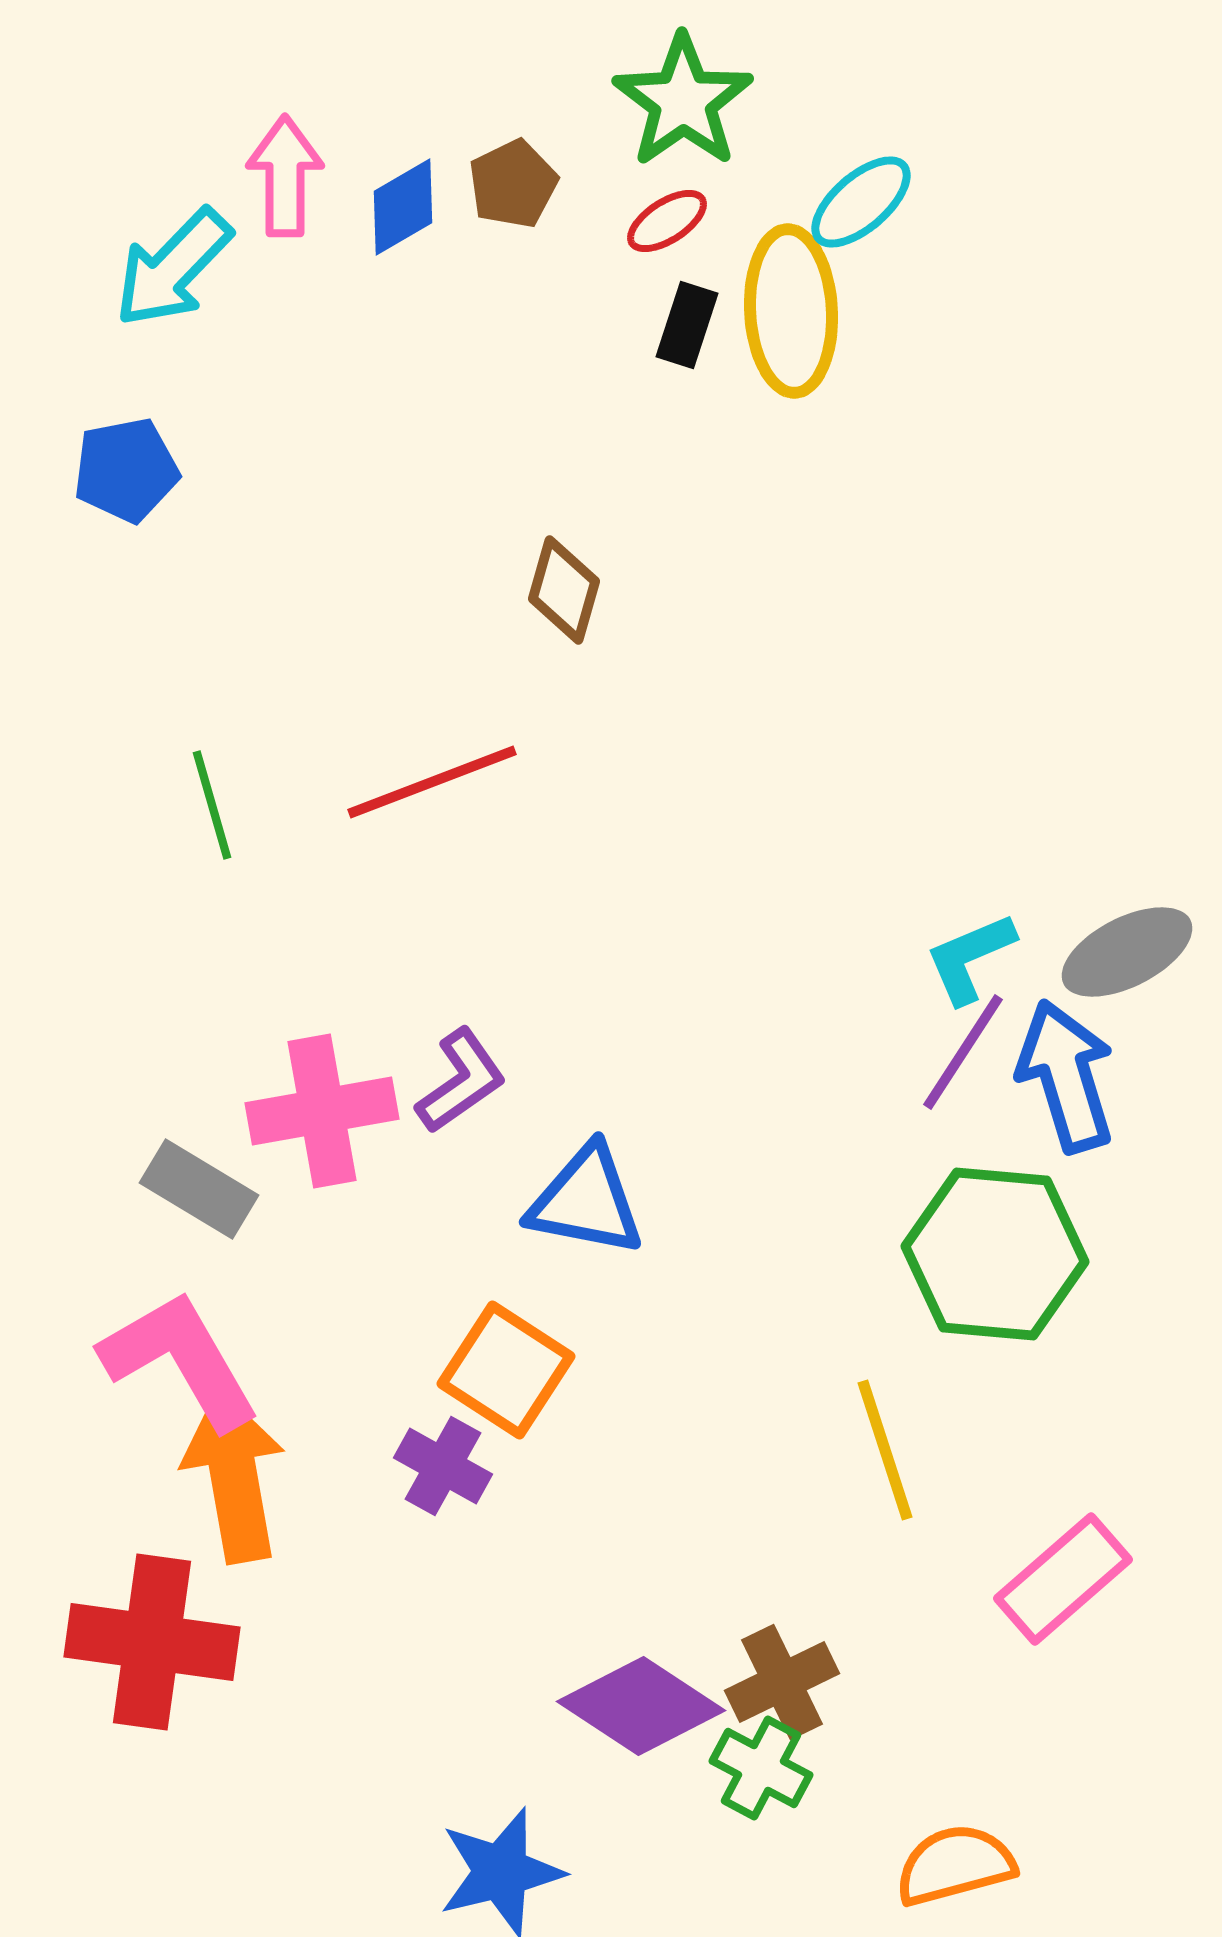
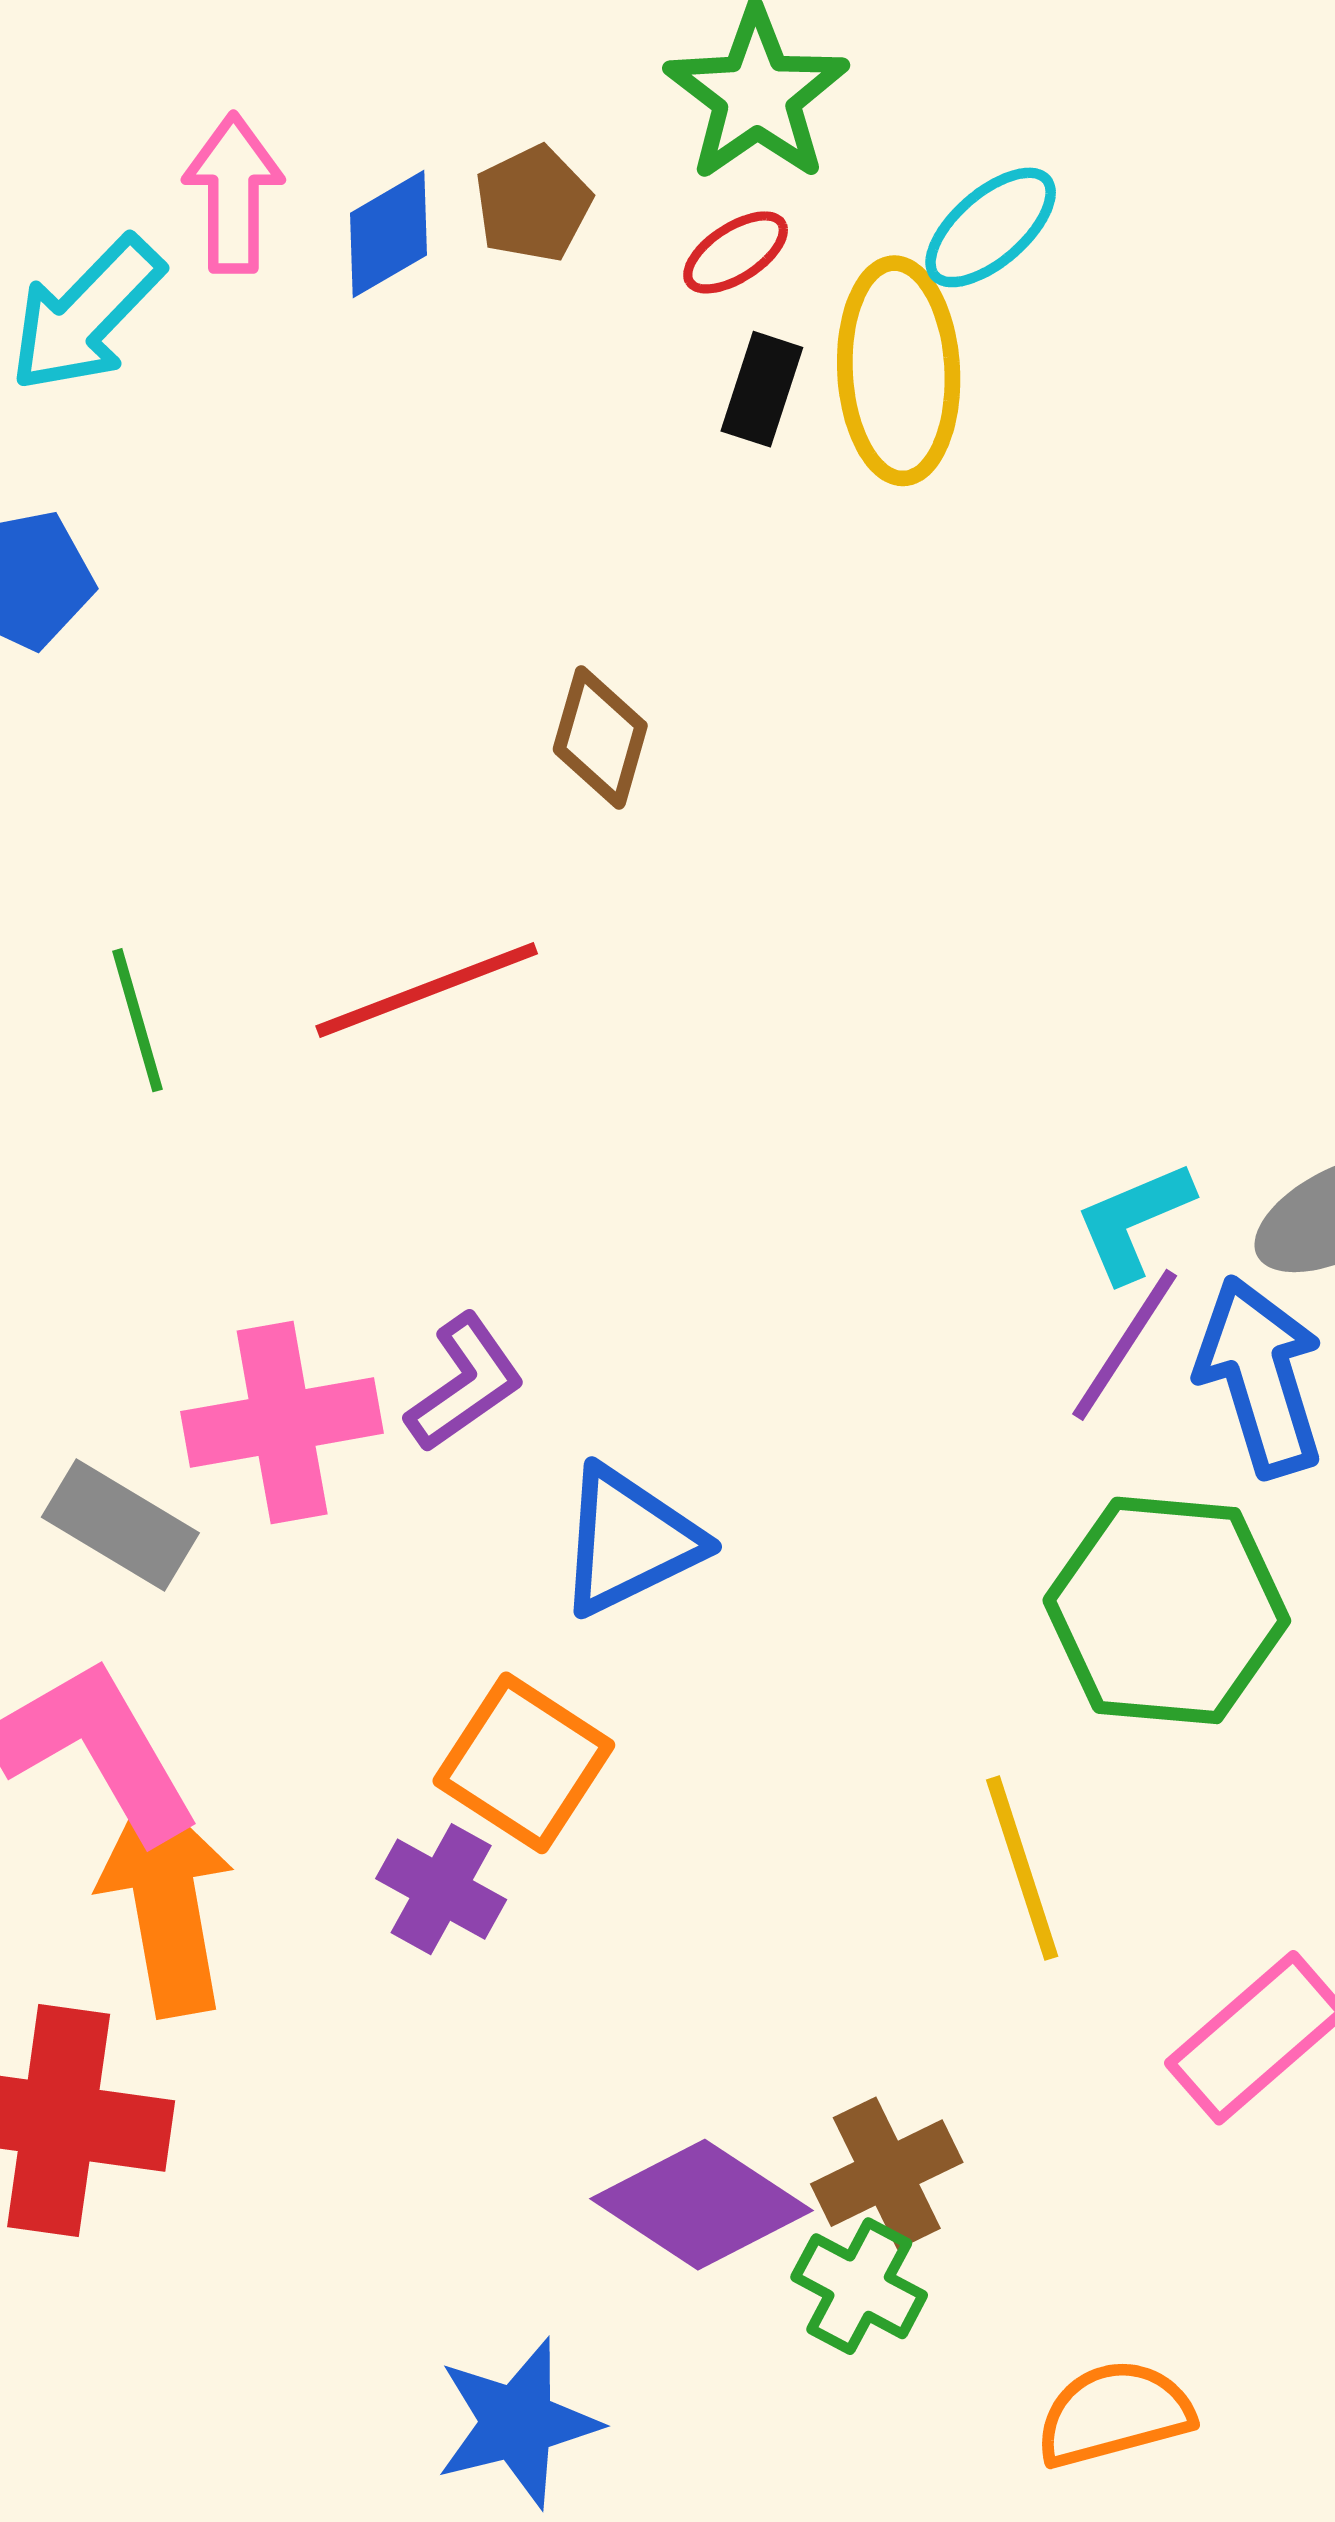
blue triangle: (586, 1201) -> (629, 1541), turned -37

